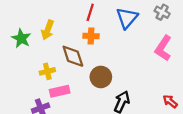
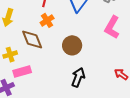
orange cross: (91, 36) -> (47, 20), turned -32
brown circle: (101, 77) -> (72, 45), moved

